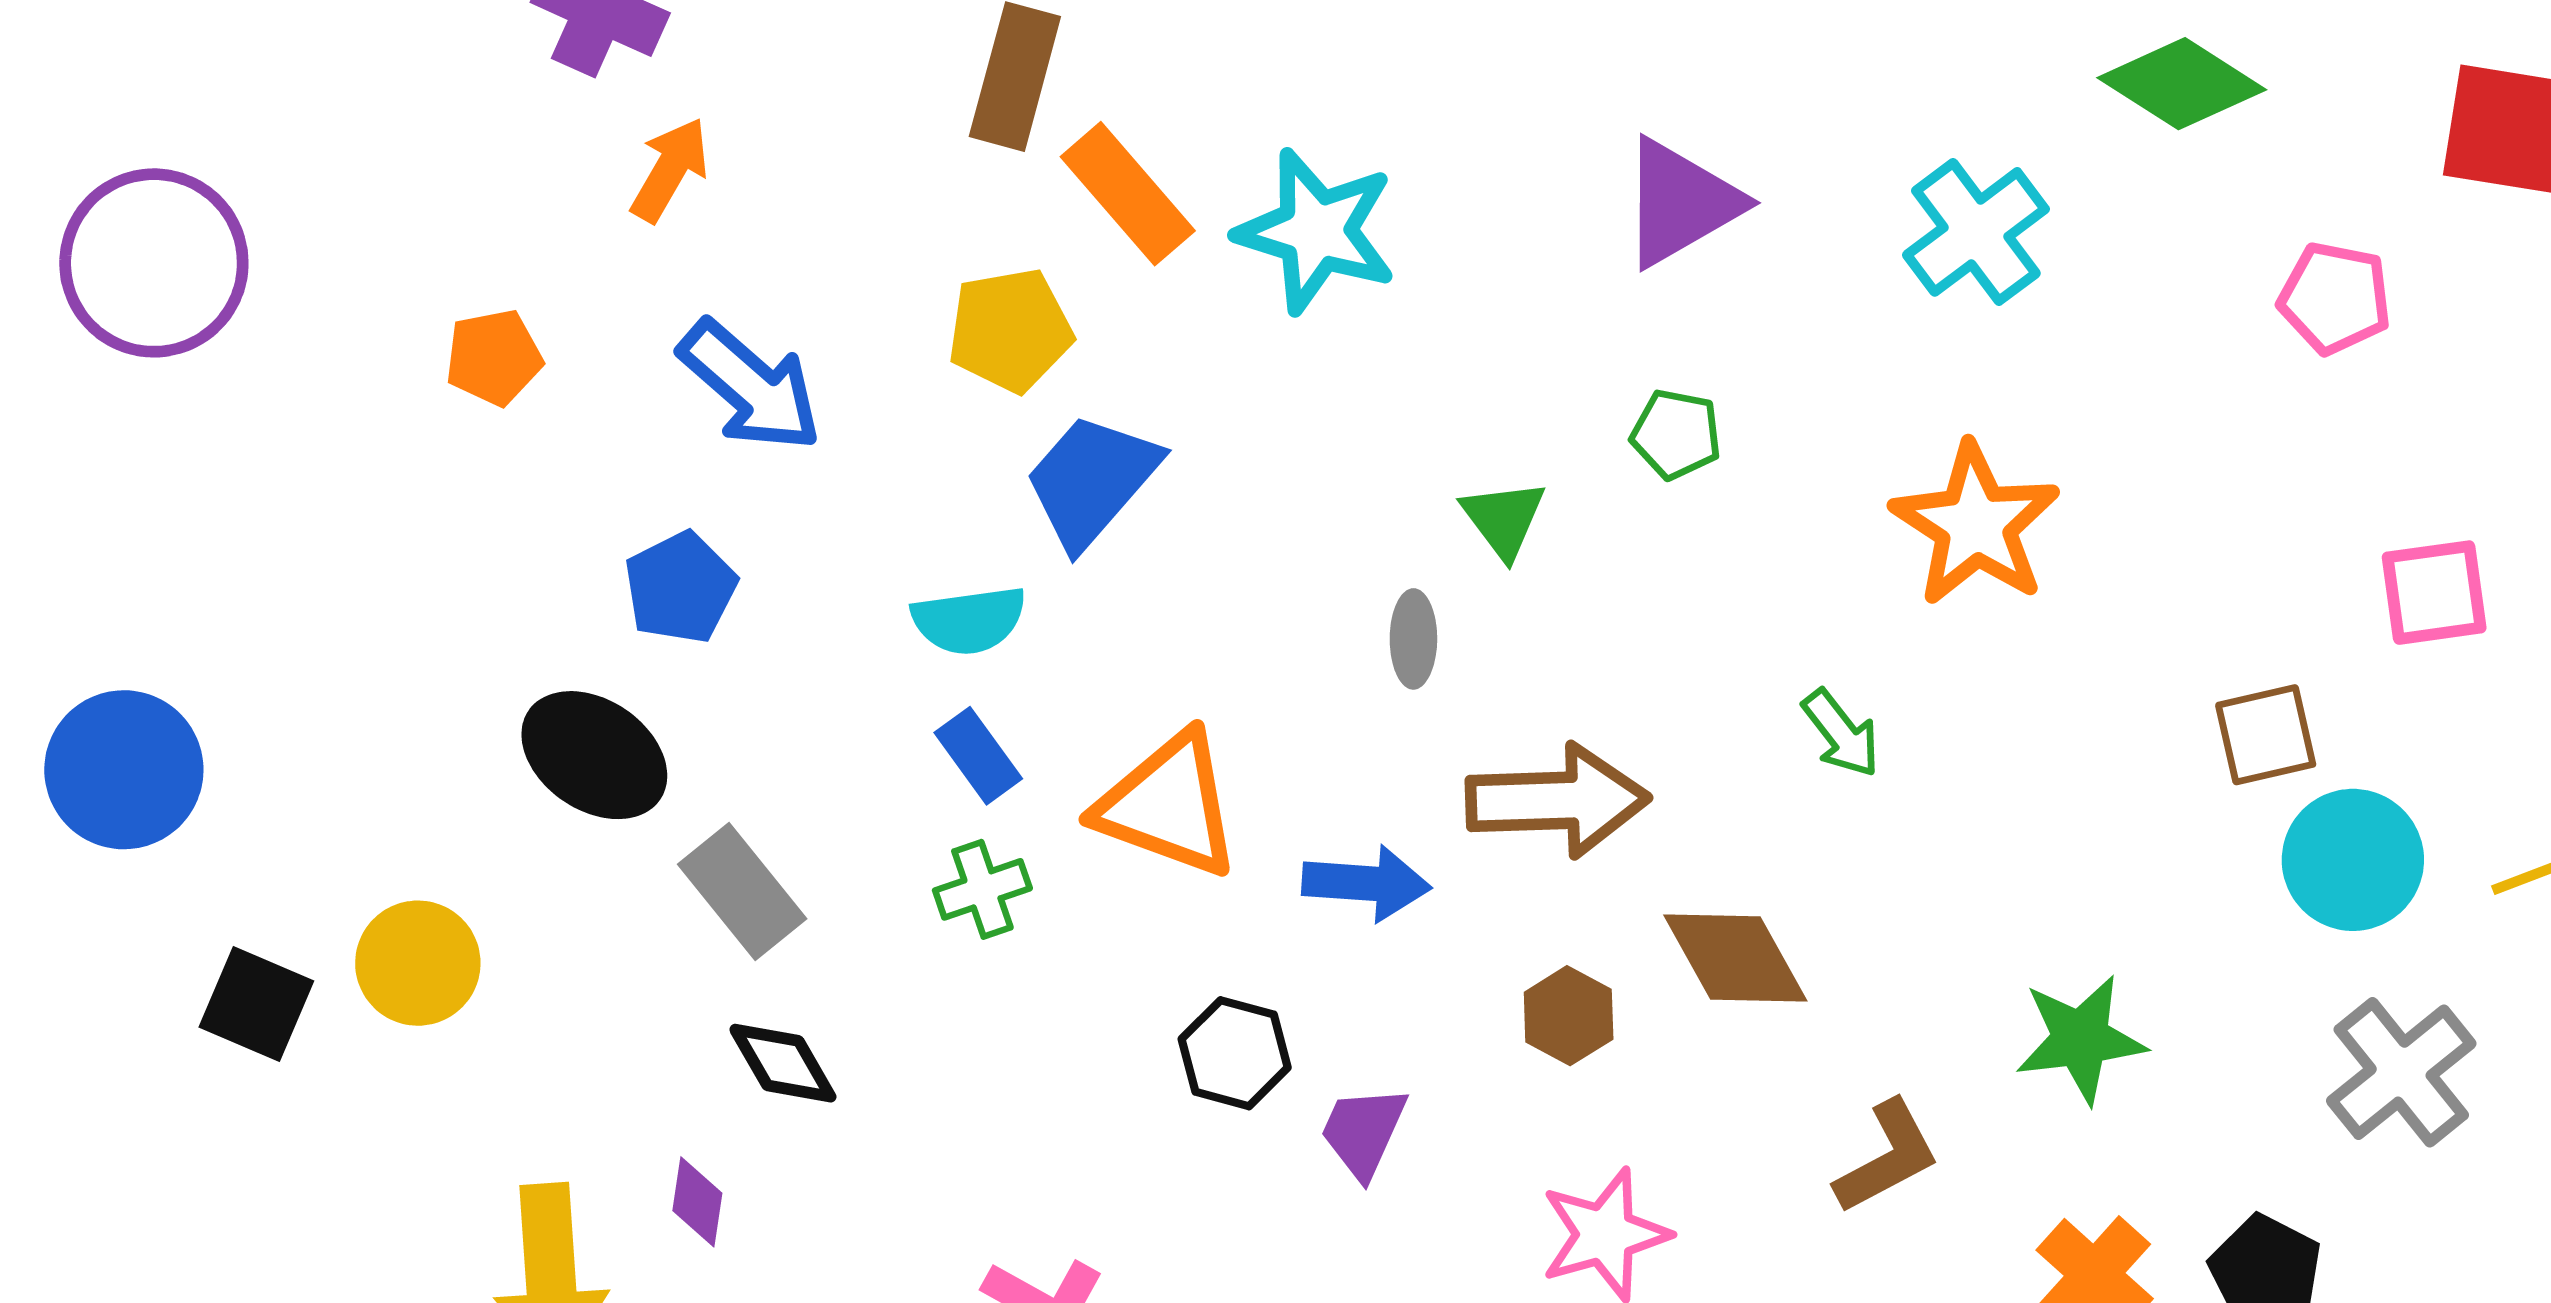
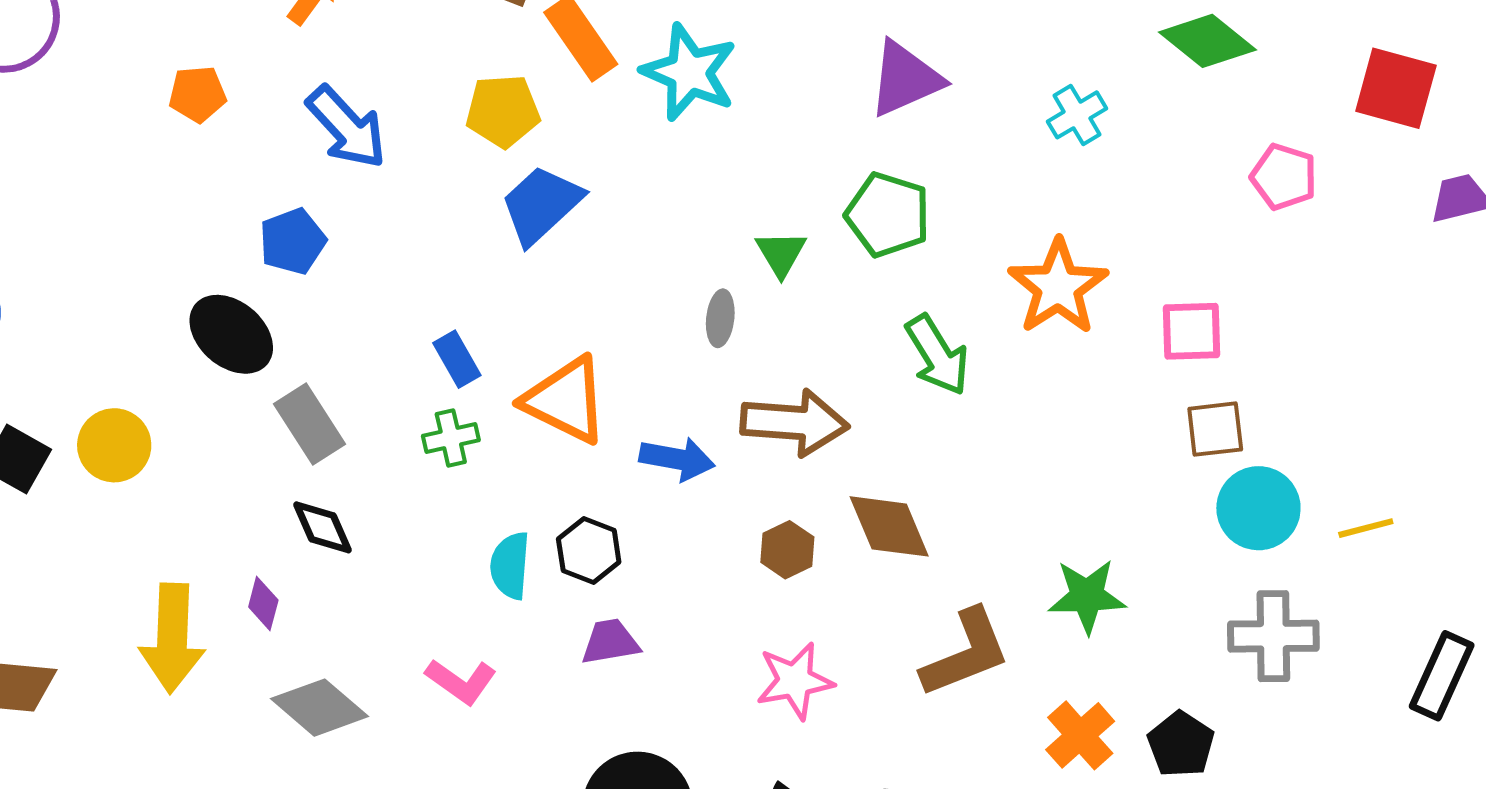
cyan cross: (1976, 232) -> (1077, 115), size x0.7
green pentagon: (1676, 434) -> (888, 215), size x1.6
pink square: (2434, 593) -> (1191, 331), moved
cyan semicircle: (969, 620) -> (510, 566), moved, turned 96
green arrow: (1841, 733) -> (937, 355), moved, size x1.5
gray cross: (2401, 1072) -> (1273, 636), turned 32
purple trapezoid: (1363, 1132) -> (610, 642), moved, turned 50
brown L-shape: (1887, 1157) -> (966, 653), size x1.4

